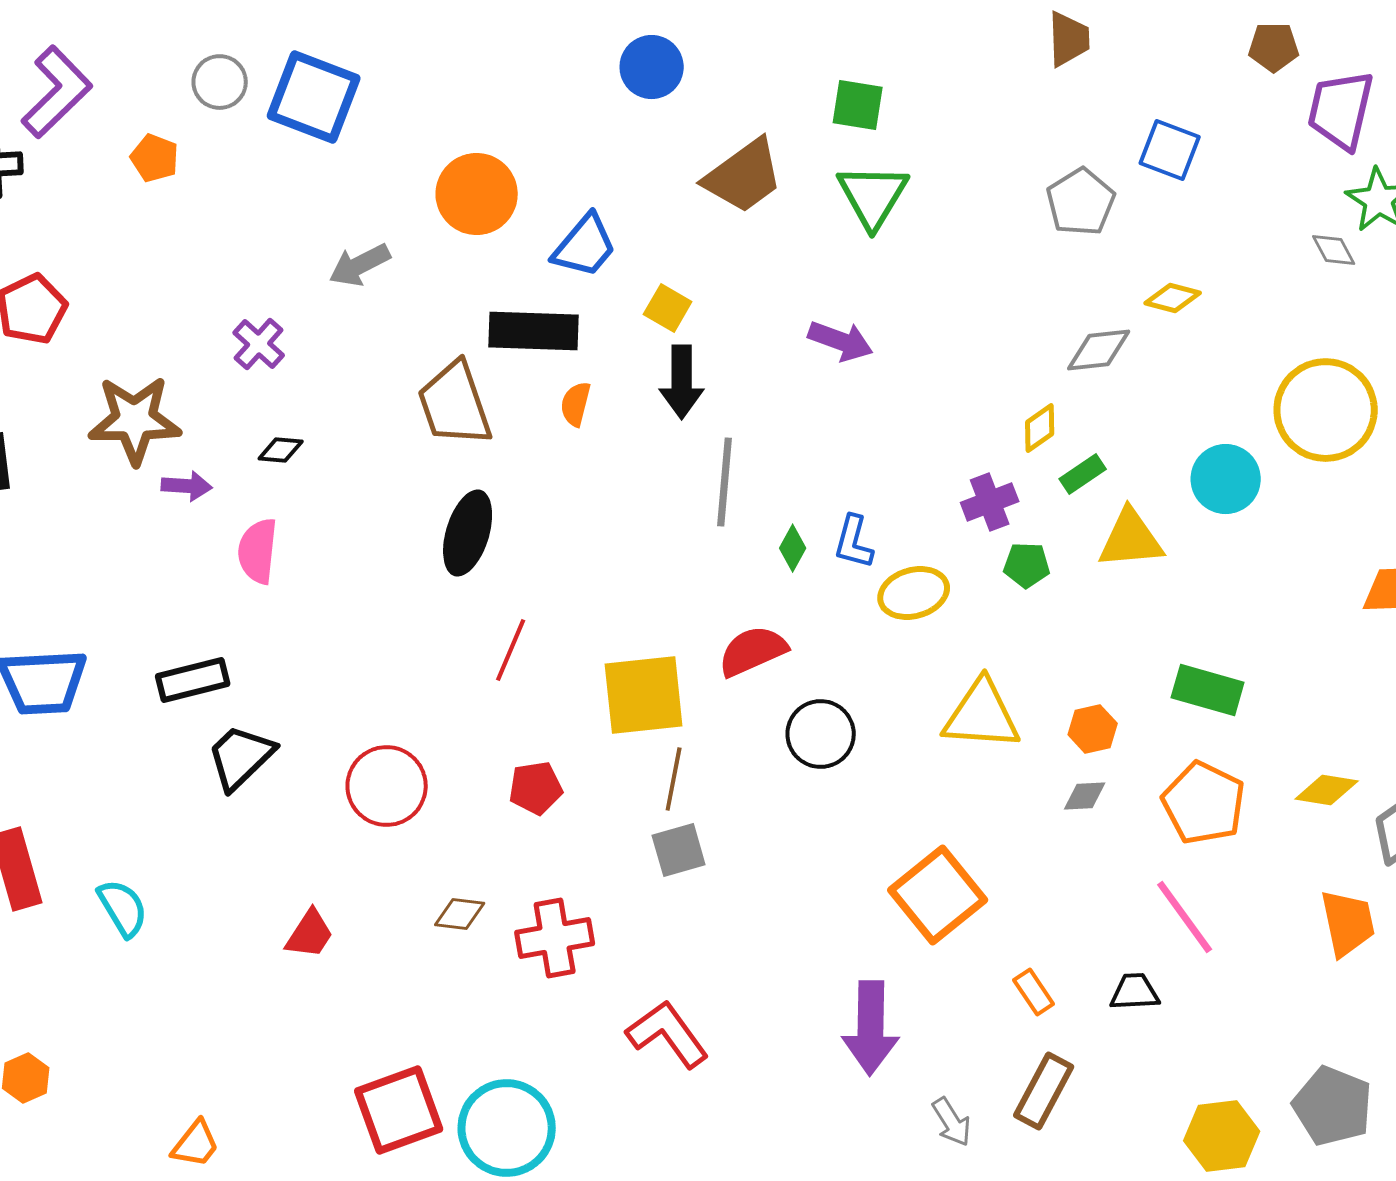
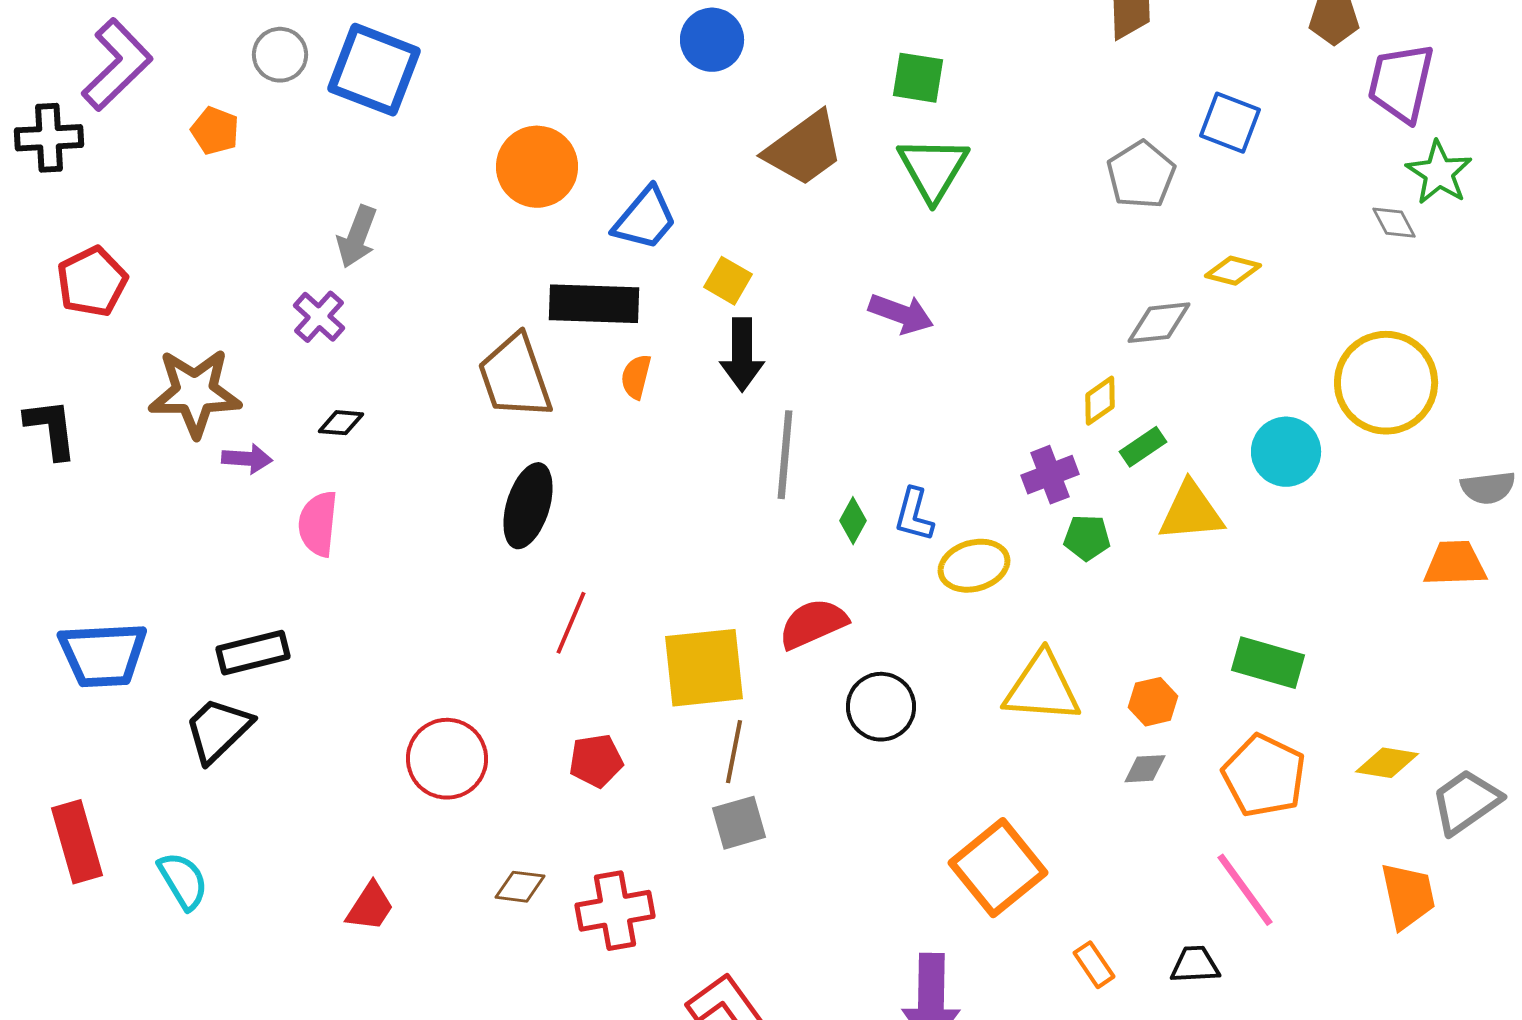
gray arrow: (360, 265) -> (357, 237), moved, turned -42
black trapezoid: (241, 757) -> (218, 730), moved

